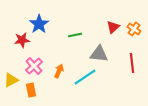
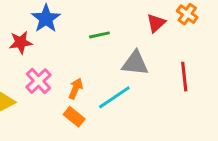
orange cross: (134, 29) -> (187, 14), moved
orange rectangle: (31, 90) -> (74, 117), moved, turned -40

